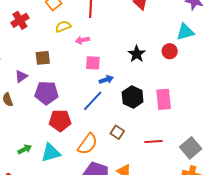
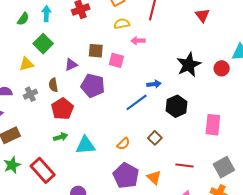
black star: (137, 54) -> (189, 65), size x1.4
pink square: (93, 63) -> (116, 60), moved
pink rectangle: (164, 99) -> (213, 125), moved
red pentagon: (60, 121) -> (62, 109), moved, turned 30
red line: (154, 142) -> (185, 165), moved
orange semicircle: (88, 144) -> (123, 144), size x0.6

